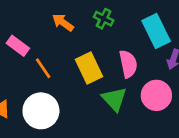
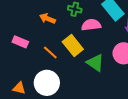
pink semicircle: (128, 64) -> (91, 25), moved, turned -72
orange line: (43, 68) -> (50, 52), moved

